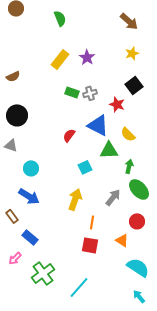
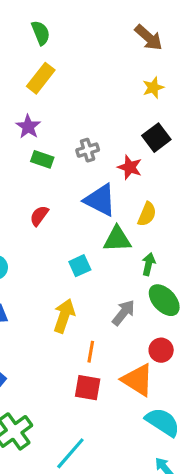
purple star: (87, 57) -> (28, 127), moved
yellow rectangle: (60, 59) -> (41, 78), moved
green rectangle: (72, 92) -> (42, 159), moved
yellow semicircle: (128, 134) -> (147, 214), turned -112
red semicircle: (69, 135) -> (39, 216), moved
orange triangle: (122, 240) -> (138, 380), size x1.6

